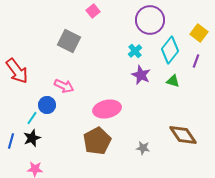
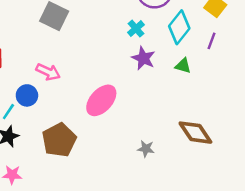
pink ellipse: (107, 109) -> (101, 100), turned -36
brown pentagon: (97, 141) -> (59, 140), moved

